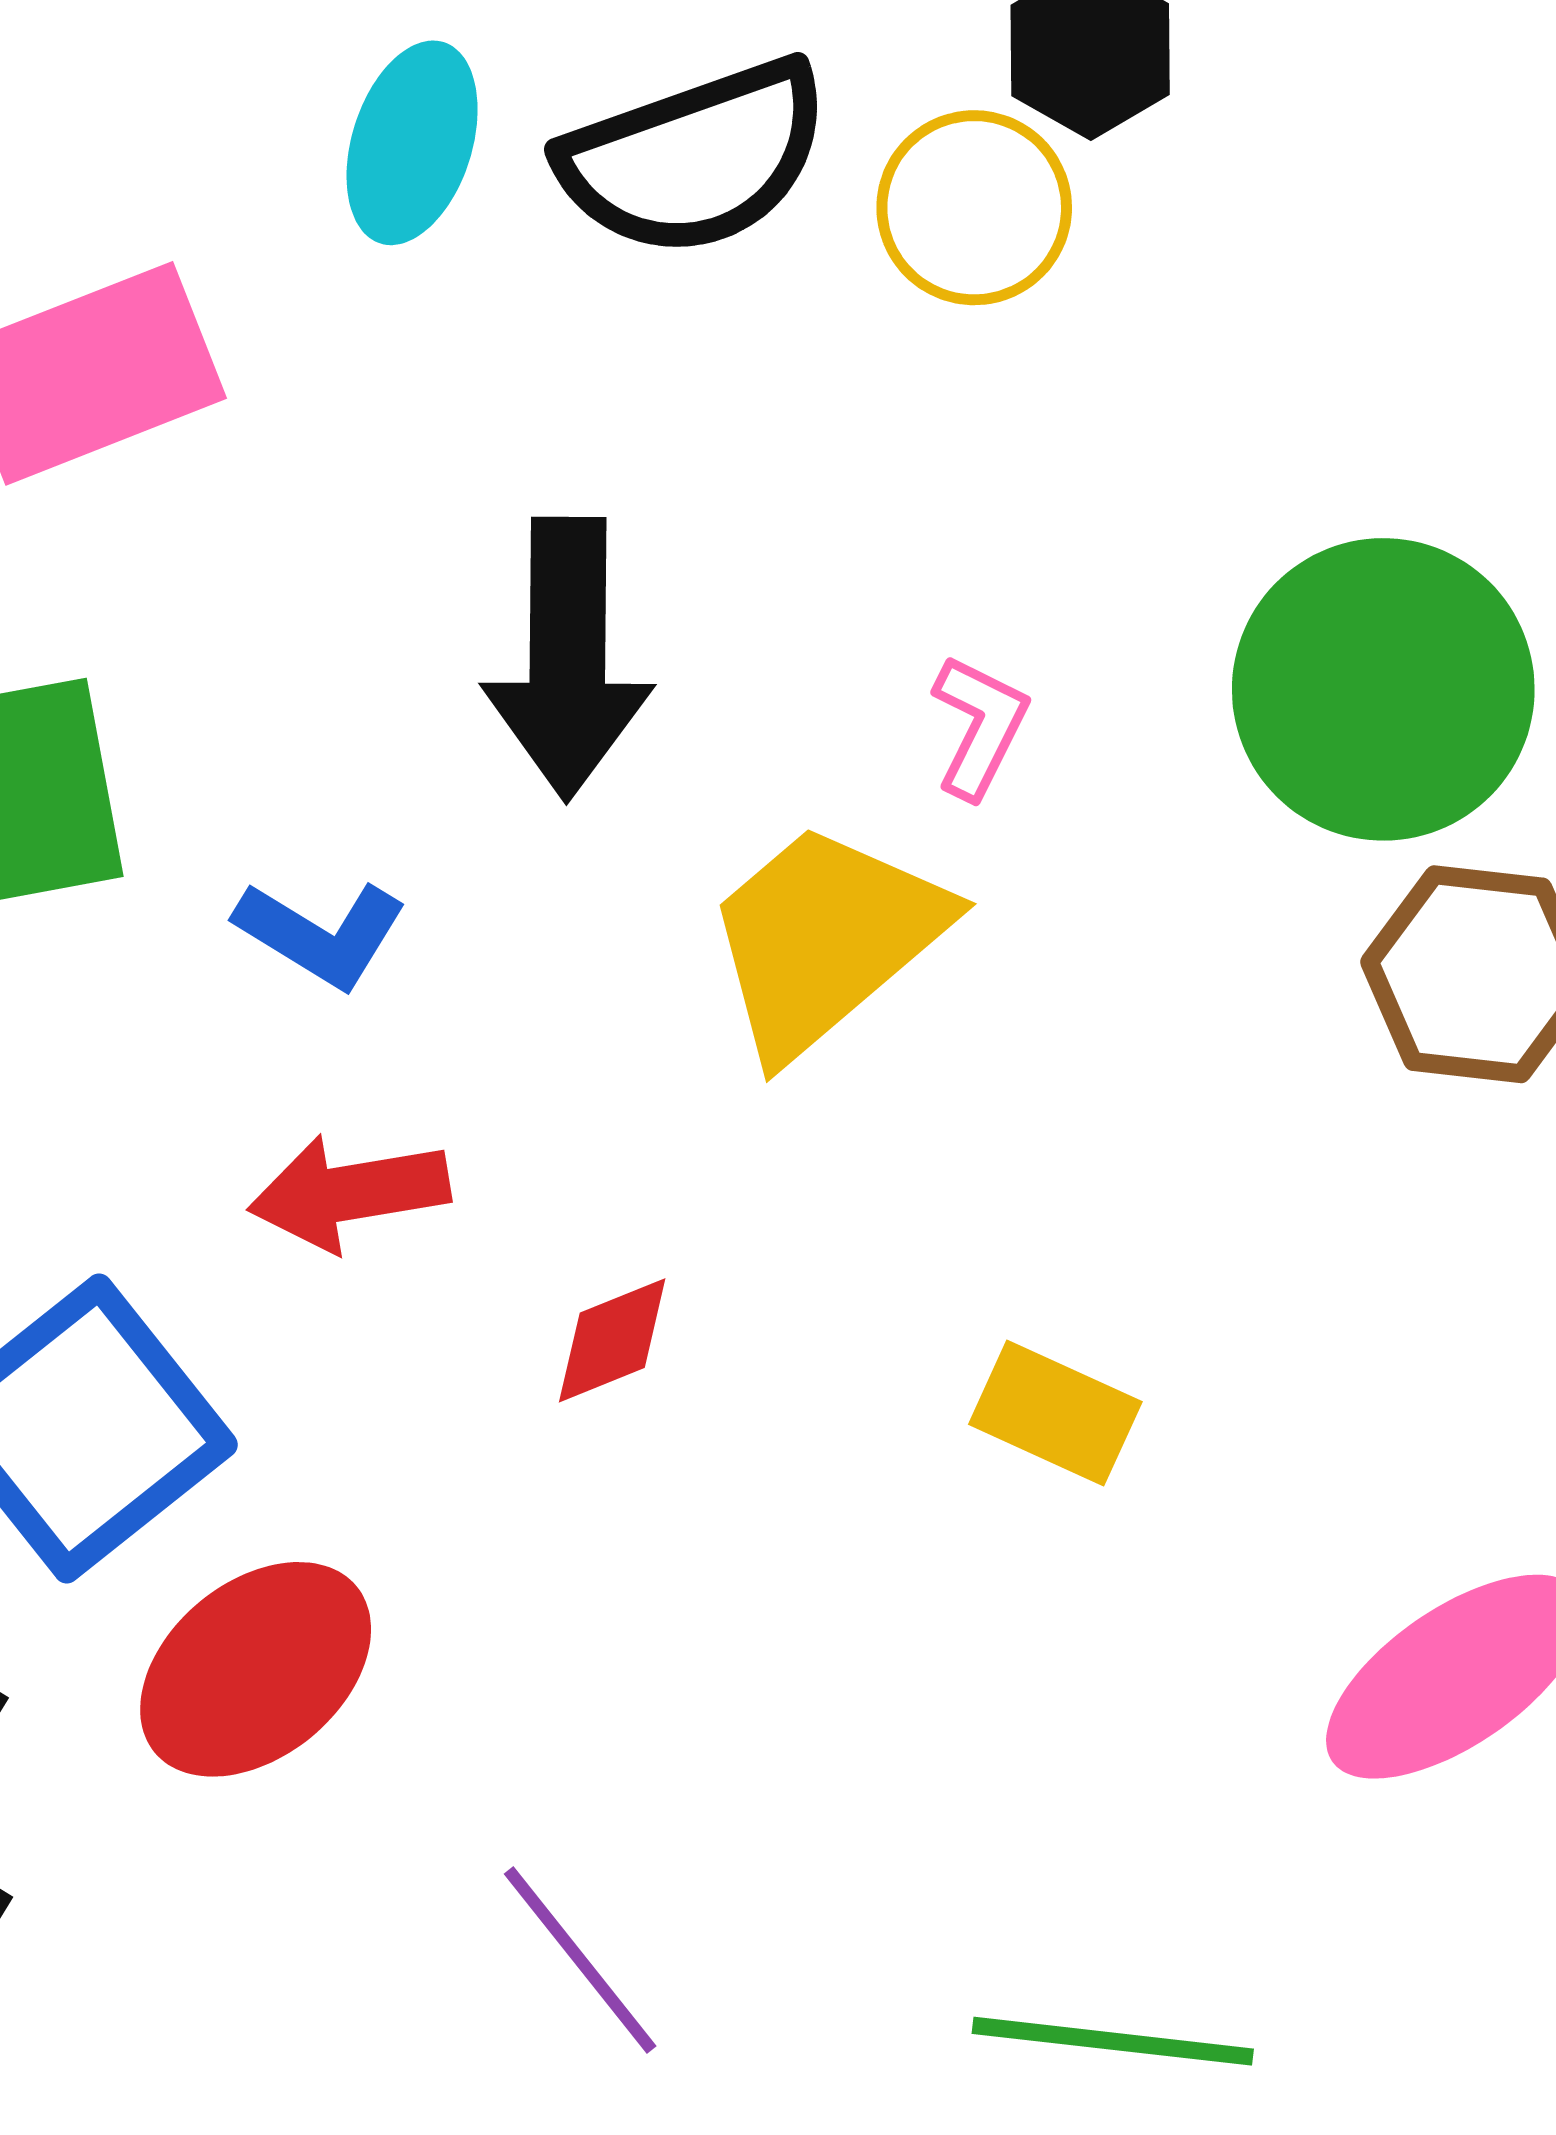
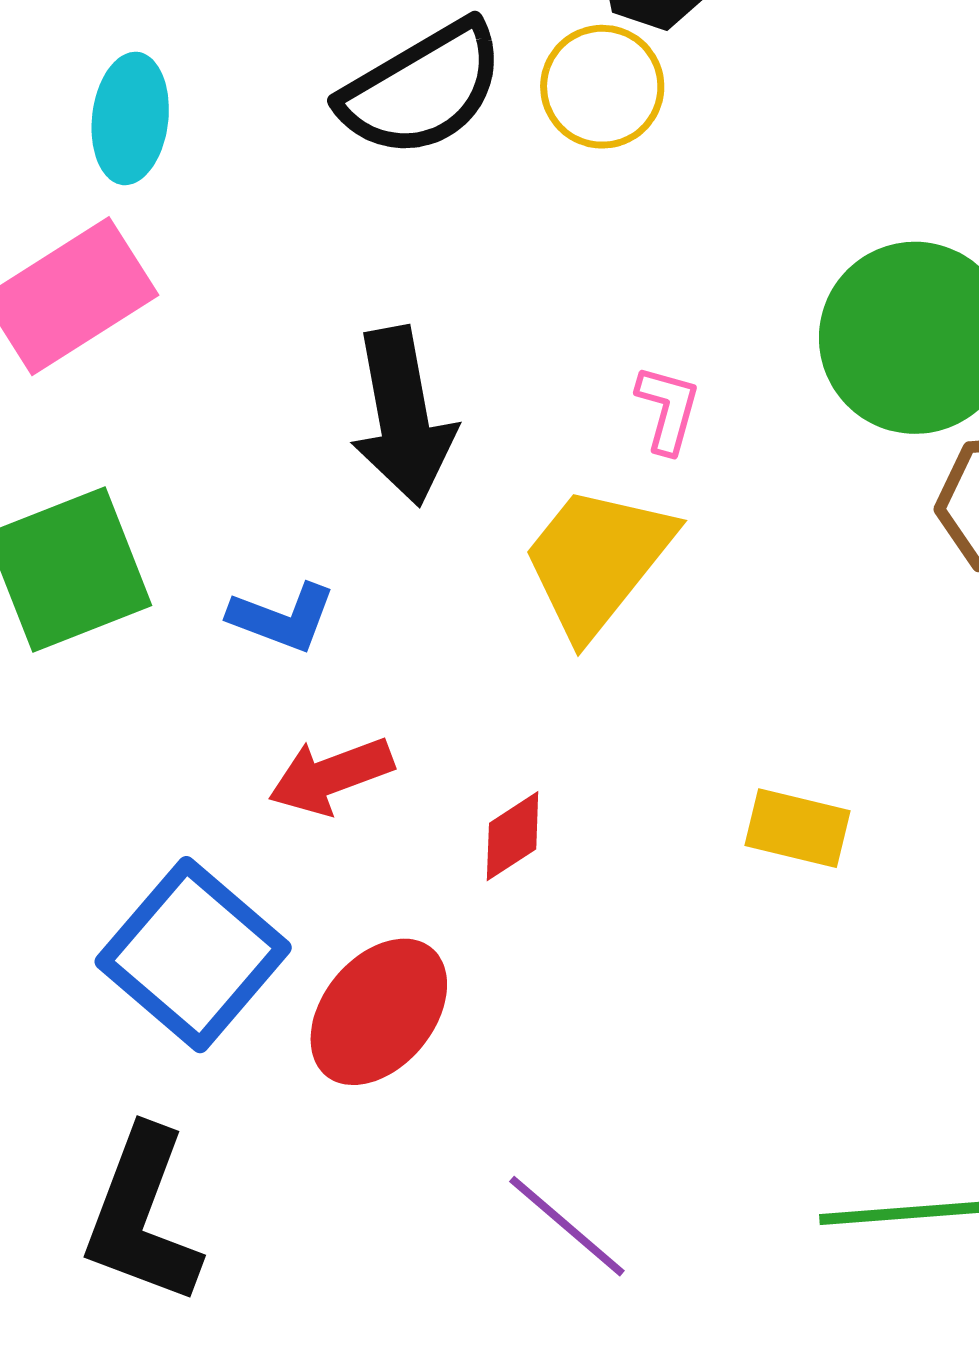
cyan ellipse: (412, 143) -> (130, 118), moved
red ellipse: (256, 1669) -> (379, 1012), moved

